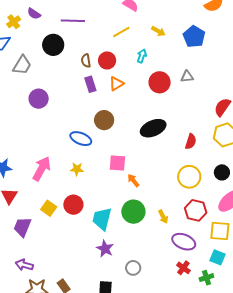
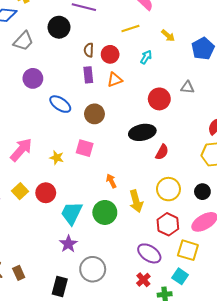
red circle: (160, 82) -> (159, 99), moved
blue ellipse: (81, 139) -> (60, 104), moved
red semicircle: (191, 141) -> (162, 152), moved
pink square: (117, 163) -> (85, 148), moved
yellow arrow: (163, 217) -> (136, 201), moved, size x1.5
gray circle: (133, 268) -> (93, 269), size x1.6

